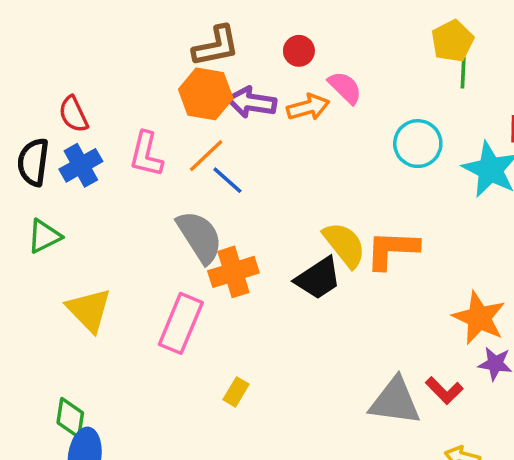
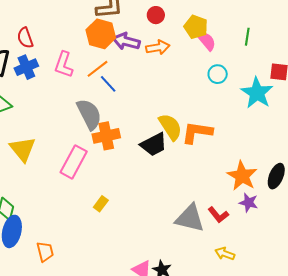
yellow pentagon: (452, 41) -> (196, 27), moved, turned -30
pink semicircle: (345, 88) -> (207, 41), moved
cyan circle: (418, 144) -> (218, 74), size x0.7

